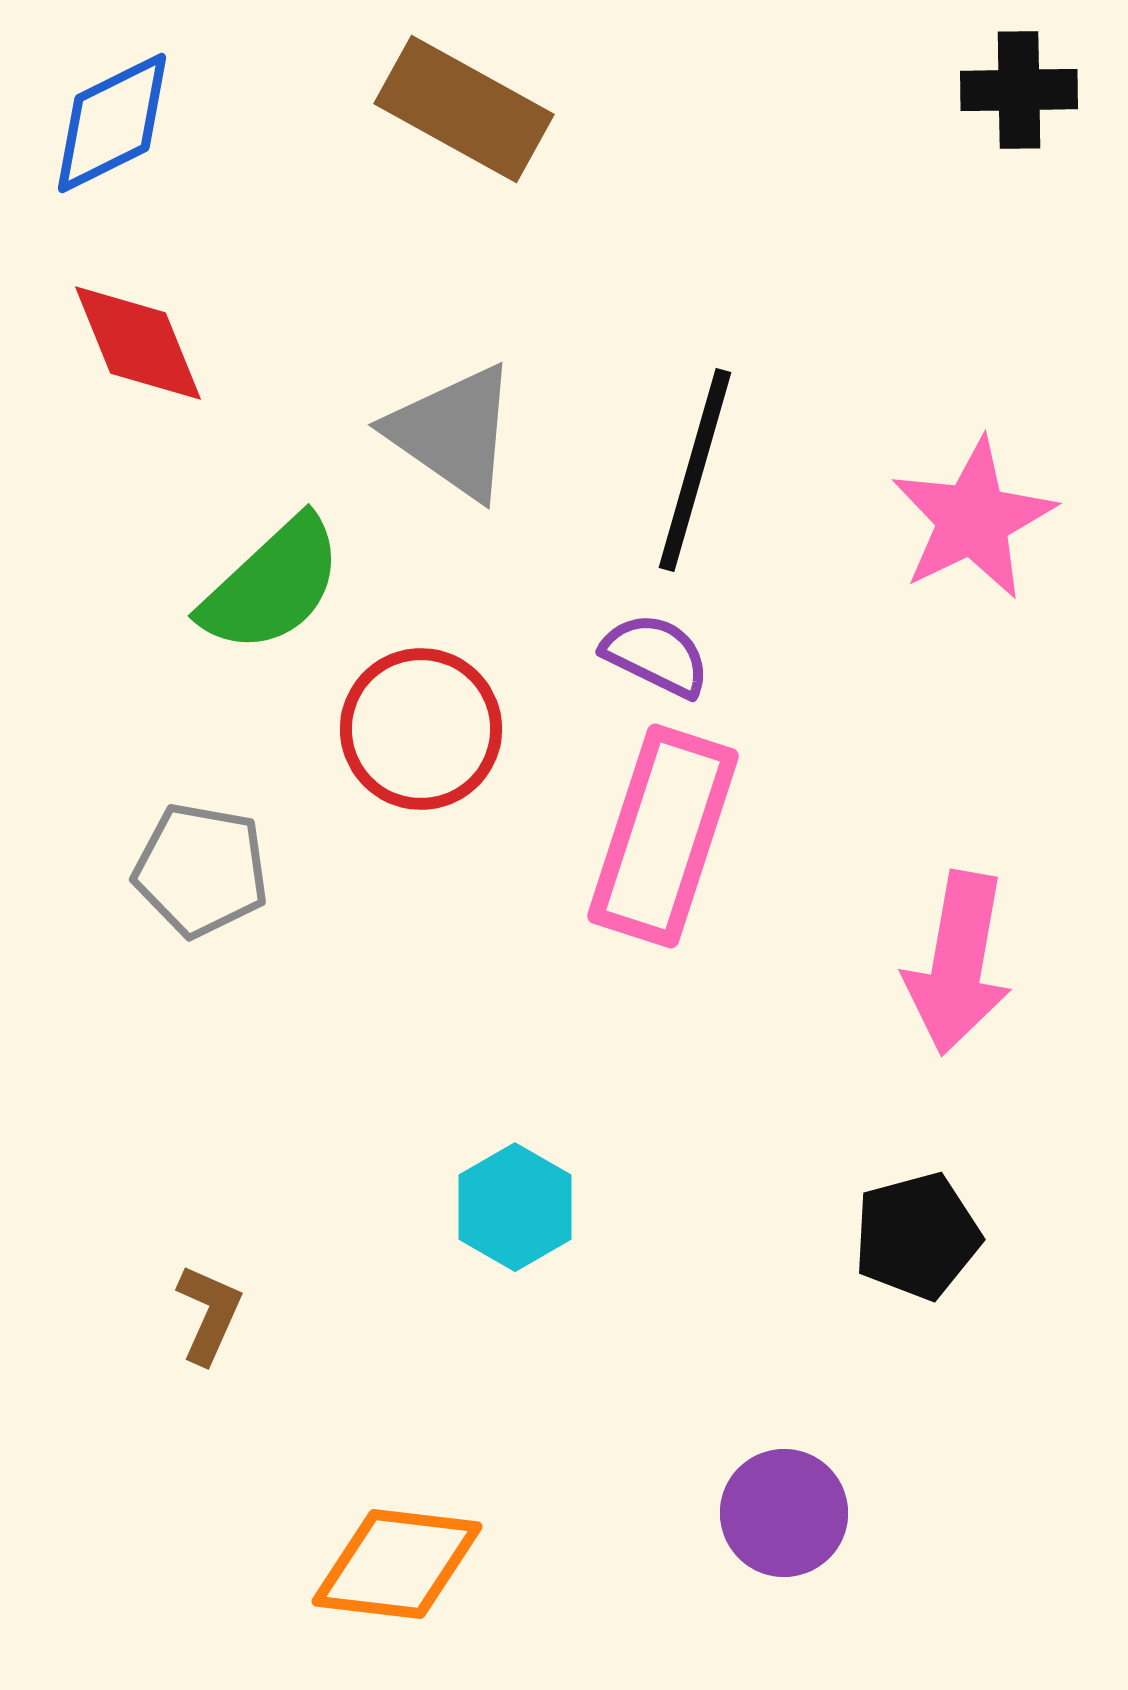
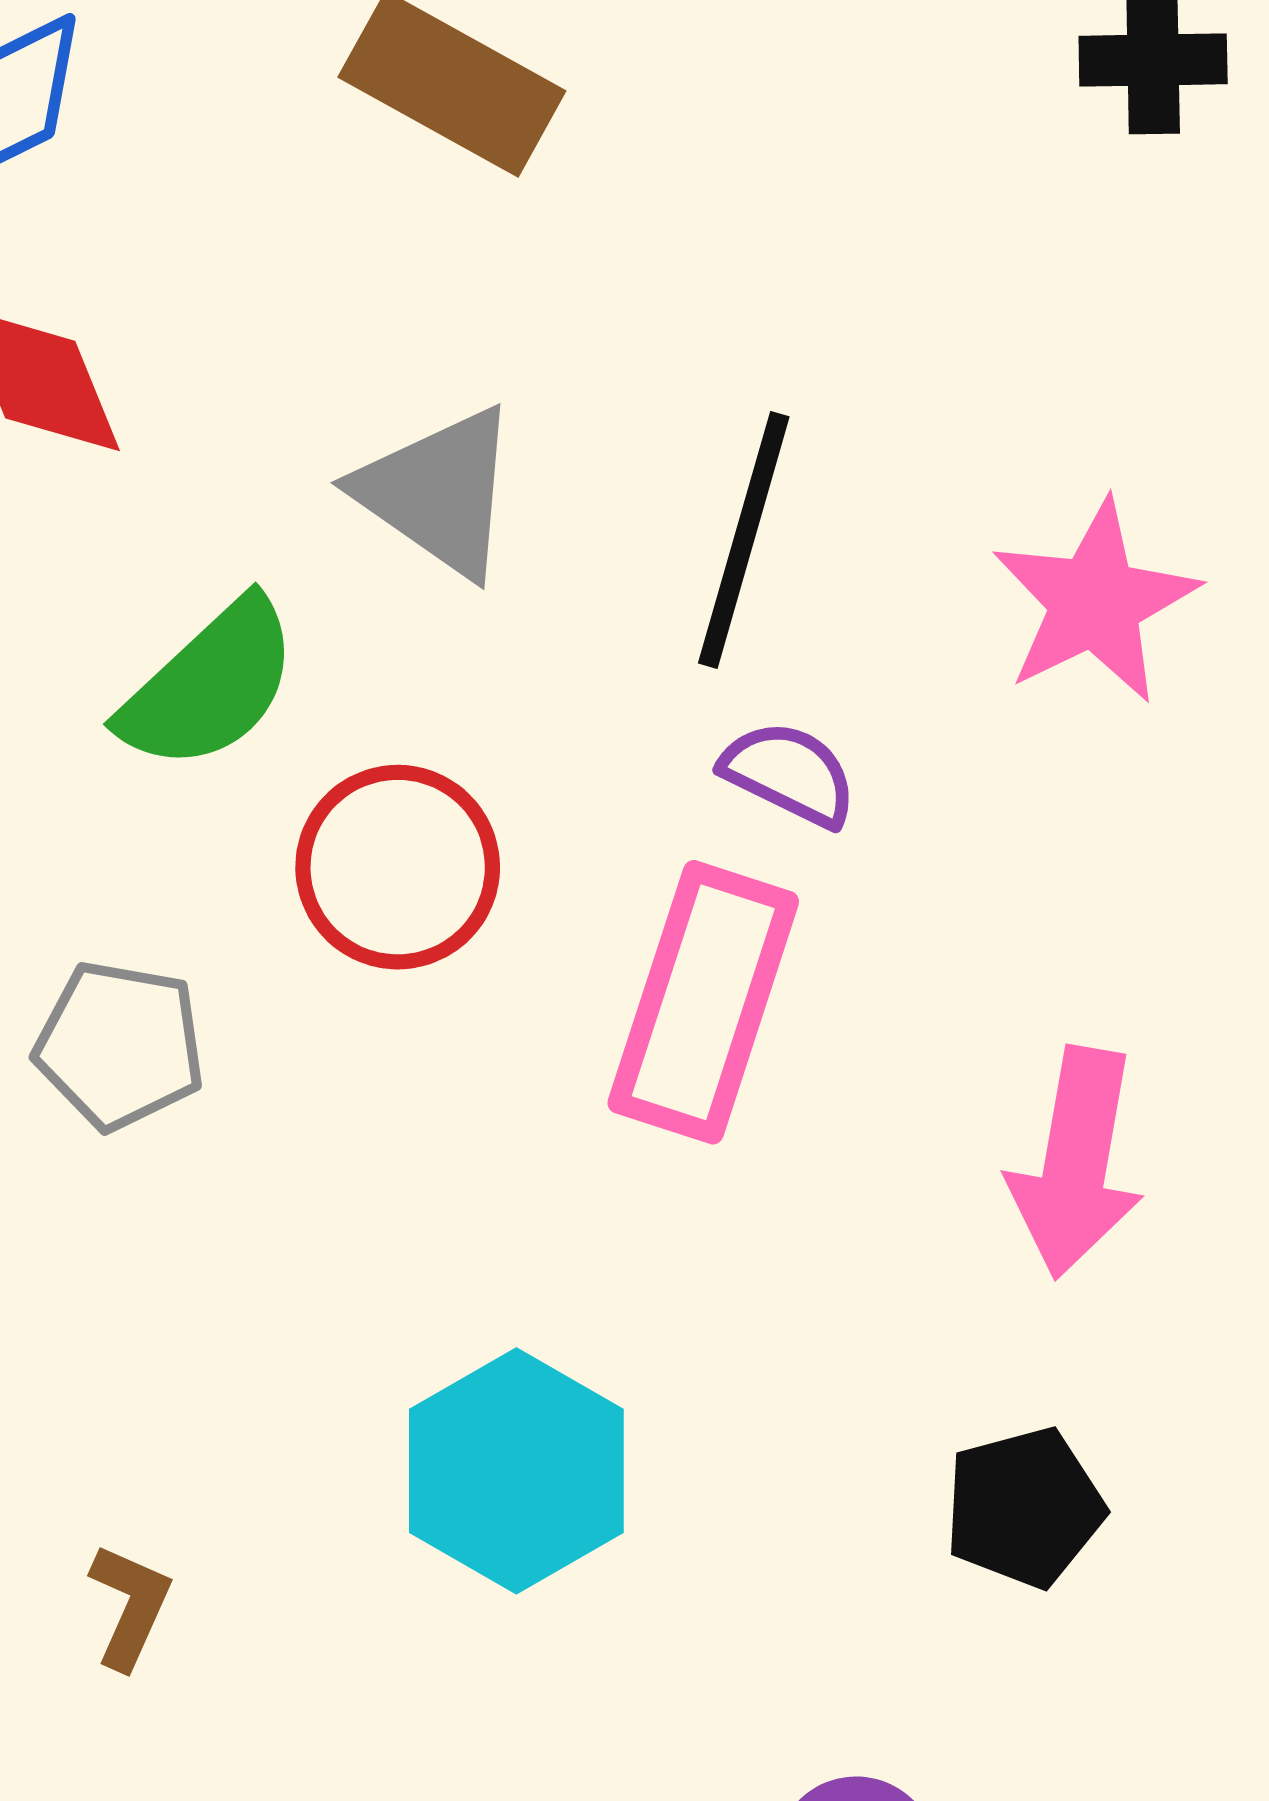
purple semicircle: (656, 655) -> (789, 774), moved
cyan hexagon: (515, 1207) -> (516, 1471), size x1.5

